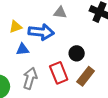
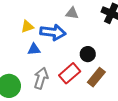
red rectangle: (59, 73) -> (70, 73), turned 70

